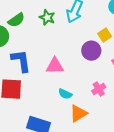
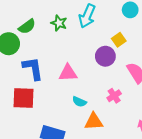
orange triangle: (78, 113) -> (94, 122), turned 30

